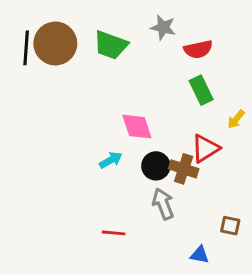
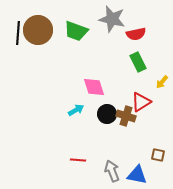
gray star: (163, 27) -> (112, 19), size x1.5
gray arrow: (163, 204) -> (112, 171), moved
blue triangle: (200, 255) -> (137, 175), size x1.5

